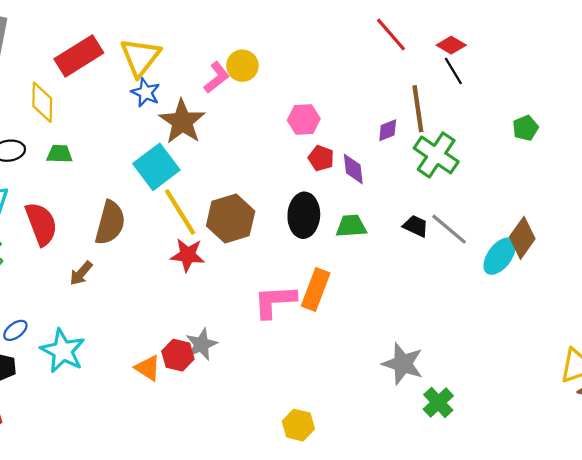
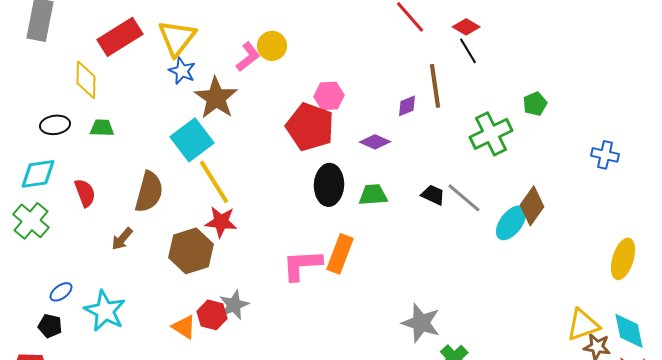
green cross: (436, 155) -> (491, 134), moved, turned 30
red pentagon: (321, 158) -> (310, 127), moved, size x2.0
purple diamond: (353, 169) -> (375, 142), turned -60
brown hexagon: (231, 218) -> (191, 251), moved
red semicircle: (41, 224) -> (85, 193), size x0.7

